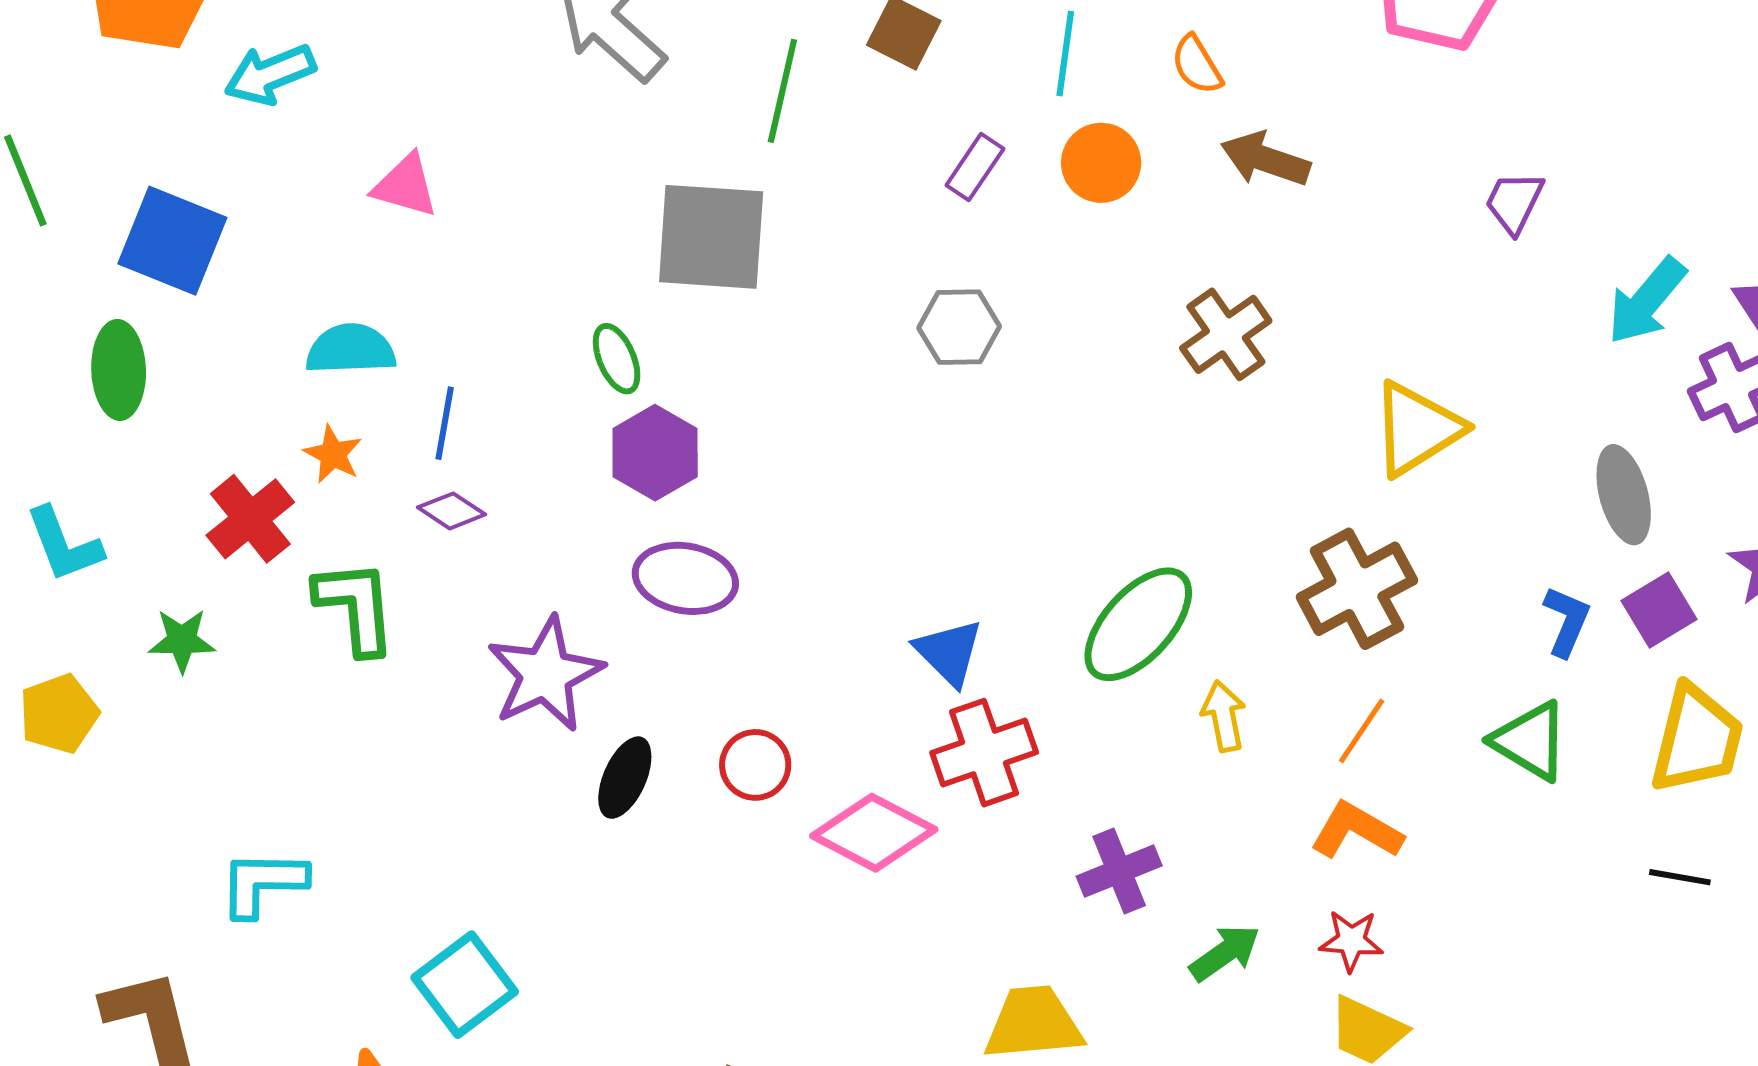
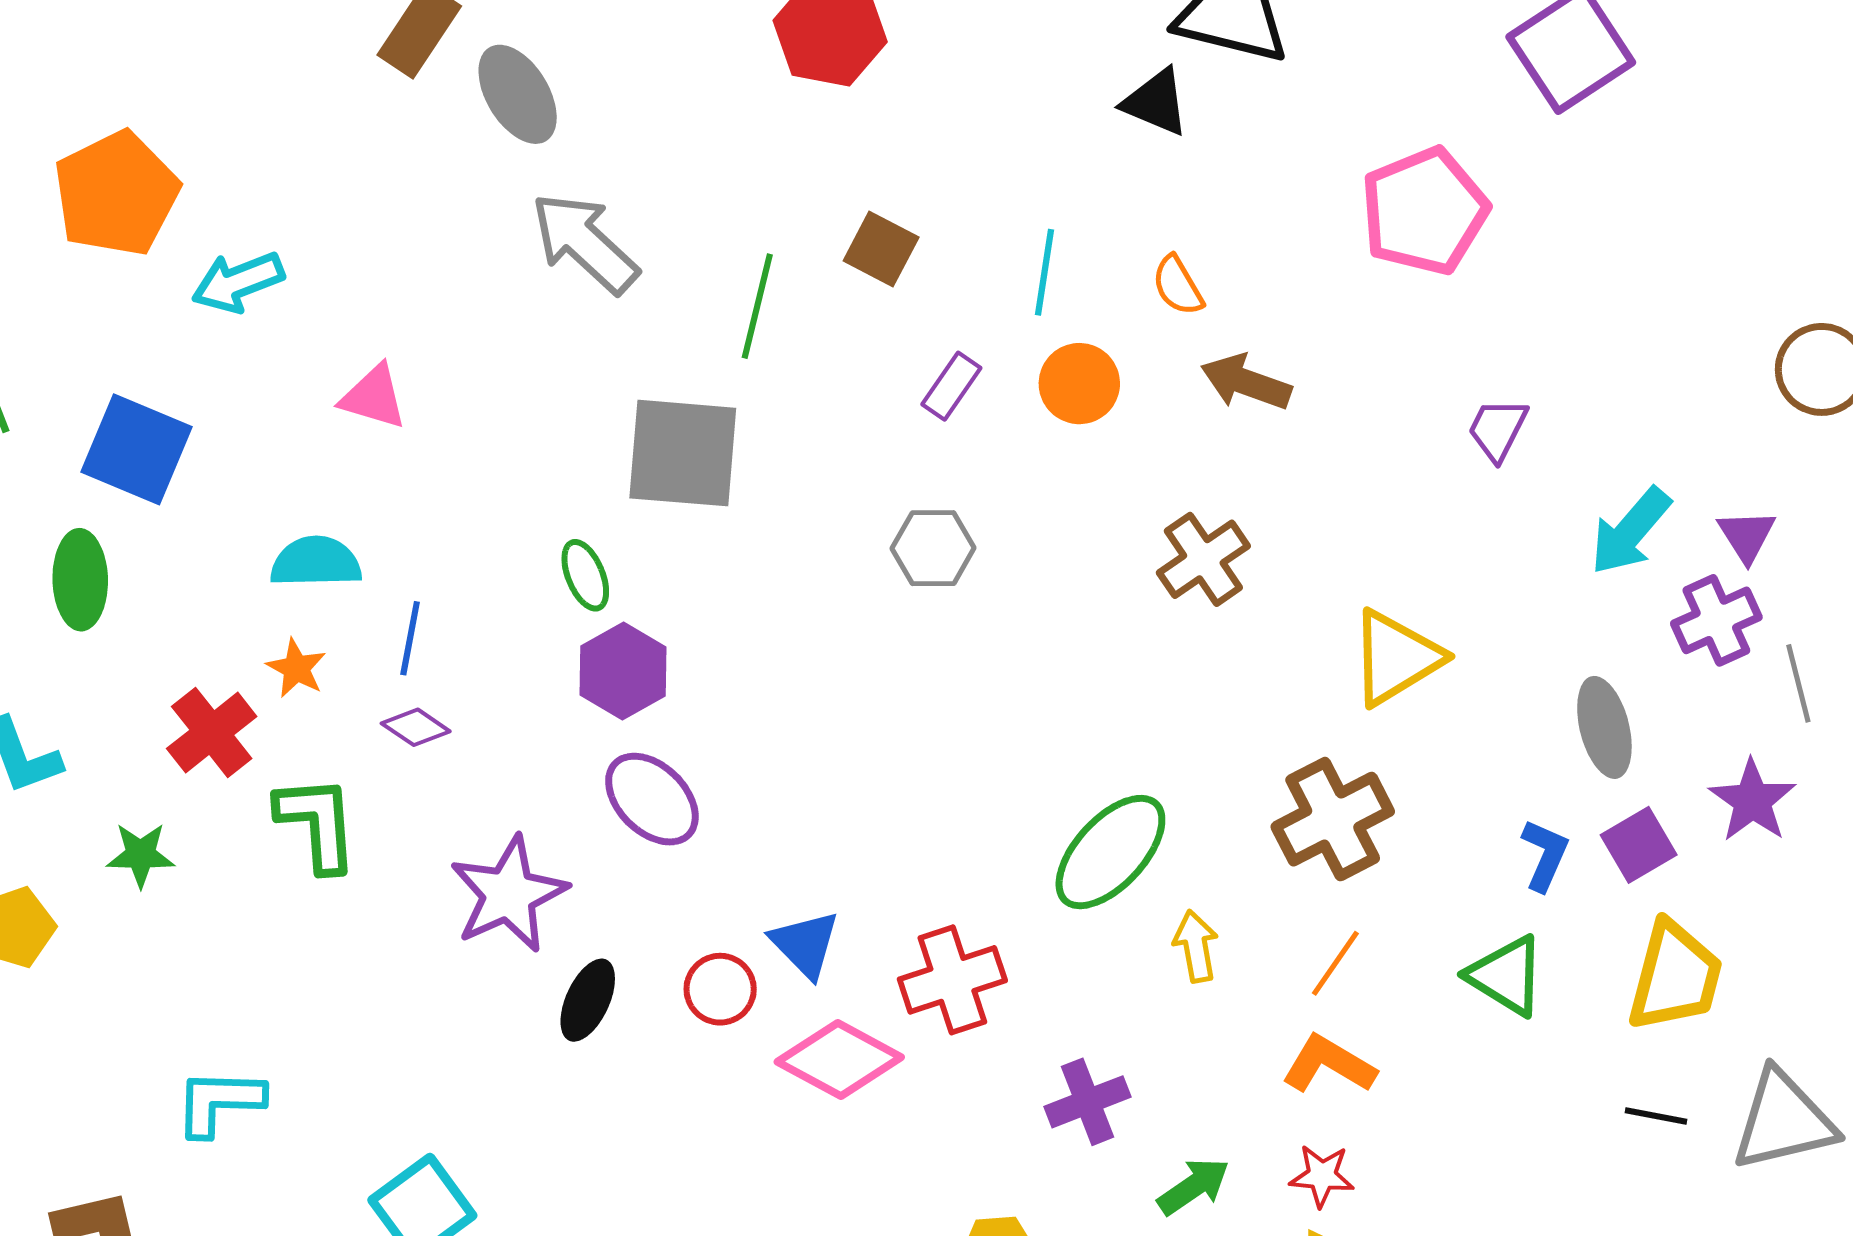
purple ellipse: (685, 578) -> (652, 799), turned 34
blue triangle: (949, 652) -> (805, 944), moved

